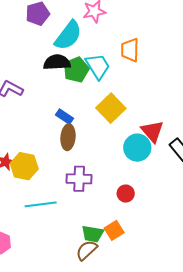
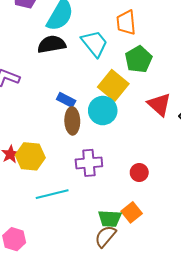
green pentagon: (76, 70) -> (139, 59), moved
cyan circle: (137, 148) -> (103, 111), moved

